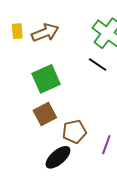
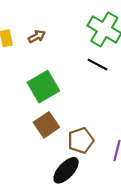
brown arrow: (45, 33) -> (37, 36), size x0.6

